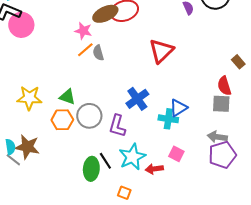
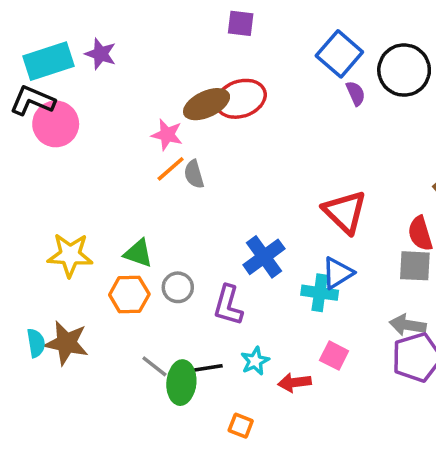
red triangle: (161, 51) -> (345, 212), moved, turned -32
gray circle: (89, 116) -> (178, 287), size x0.7
cyan star: (132, 157) -> (255, 361), size x0.6
gray line: (13, 160) -> (154, 366), moved
black line: (105, 161) -> (207, 368), turned -66

